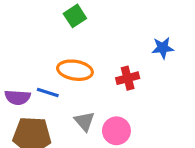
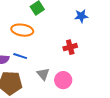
blue star: (163, 48) -> (81, 16), moved
orange ellipse: (75, 70) -> (22, 30), moved

